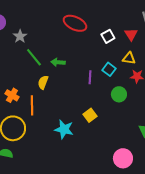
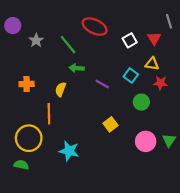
green line: (34, 57) -> (68, 45), moved
purple line: (90, 77) -> (102, 84), moved, turned -64
orange cross: (12, 95) -> (27, 84), moved, turned -32
cyan star: (64, 129) -> (69, 151), moved
pink circle: (123, 158) -> (146, 141), moved

